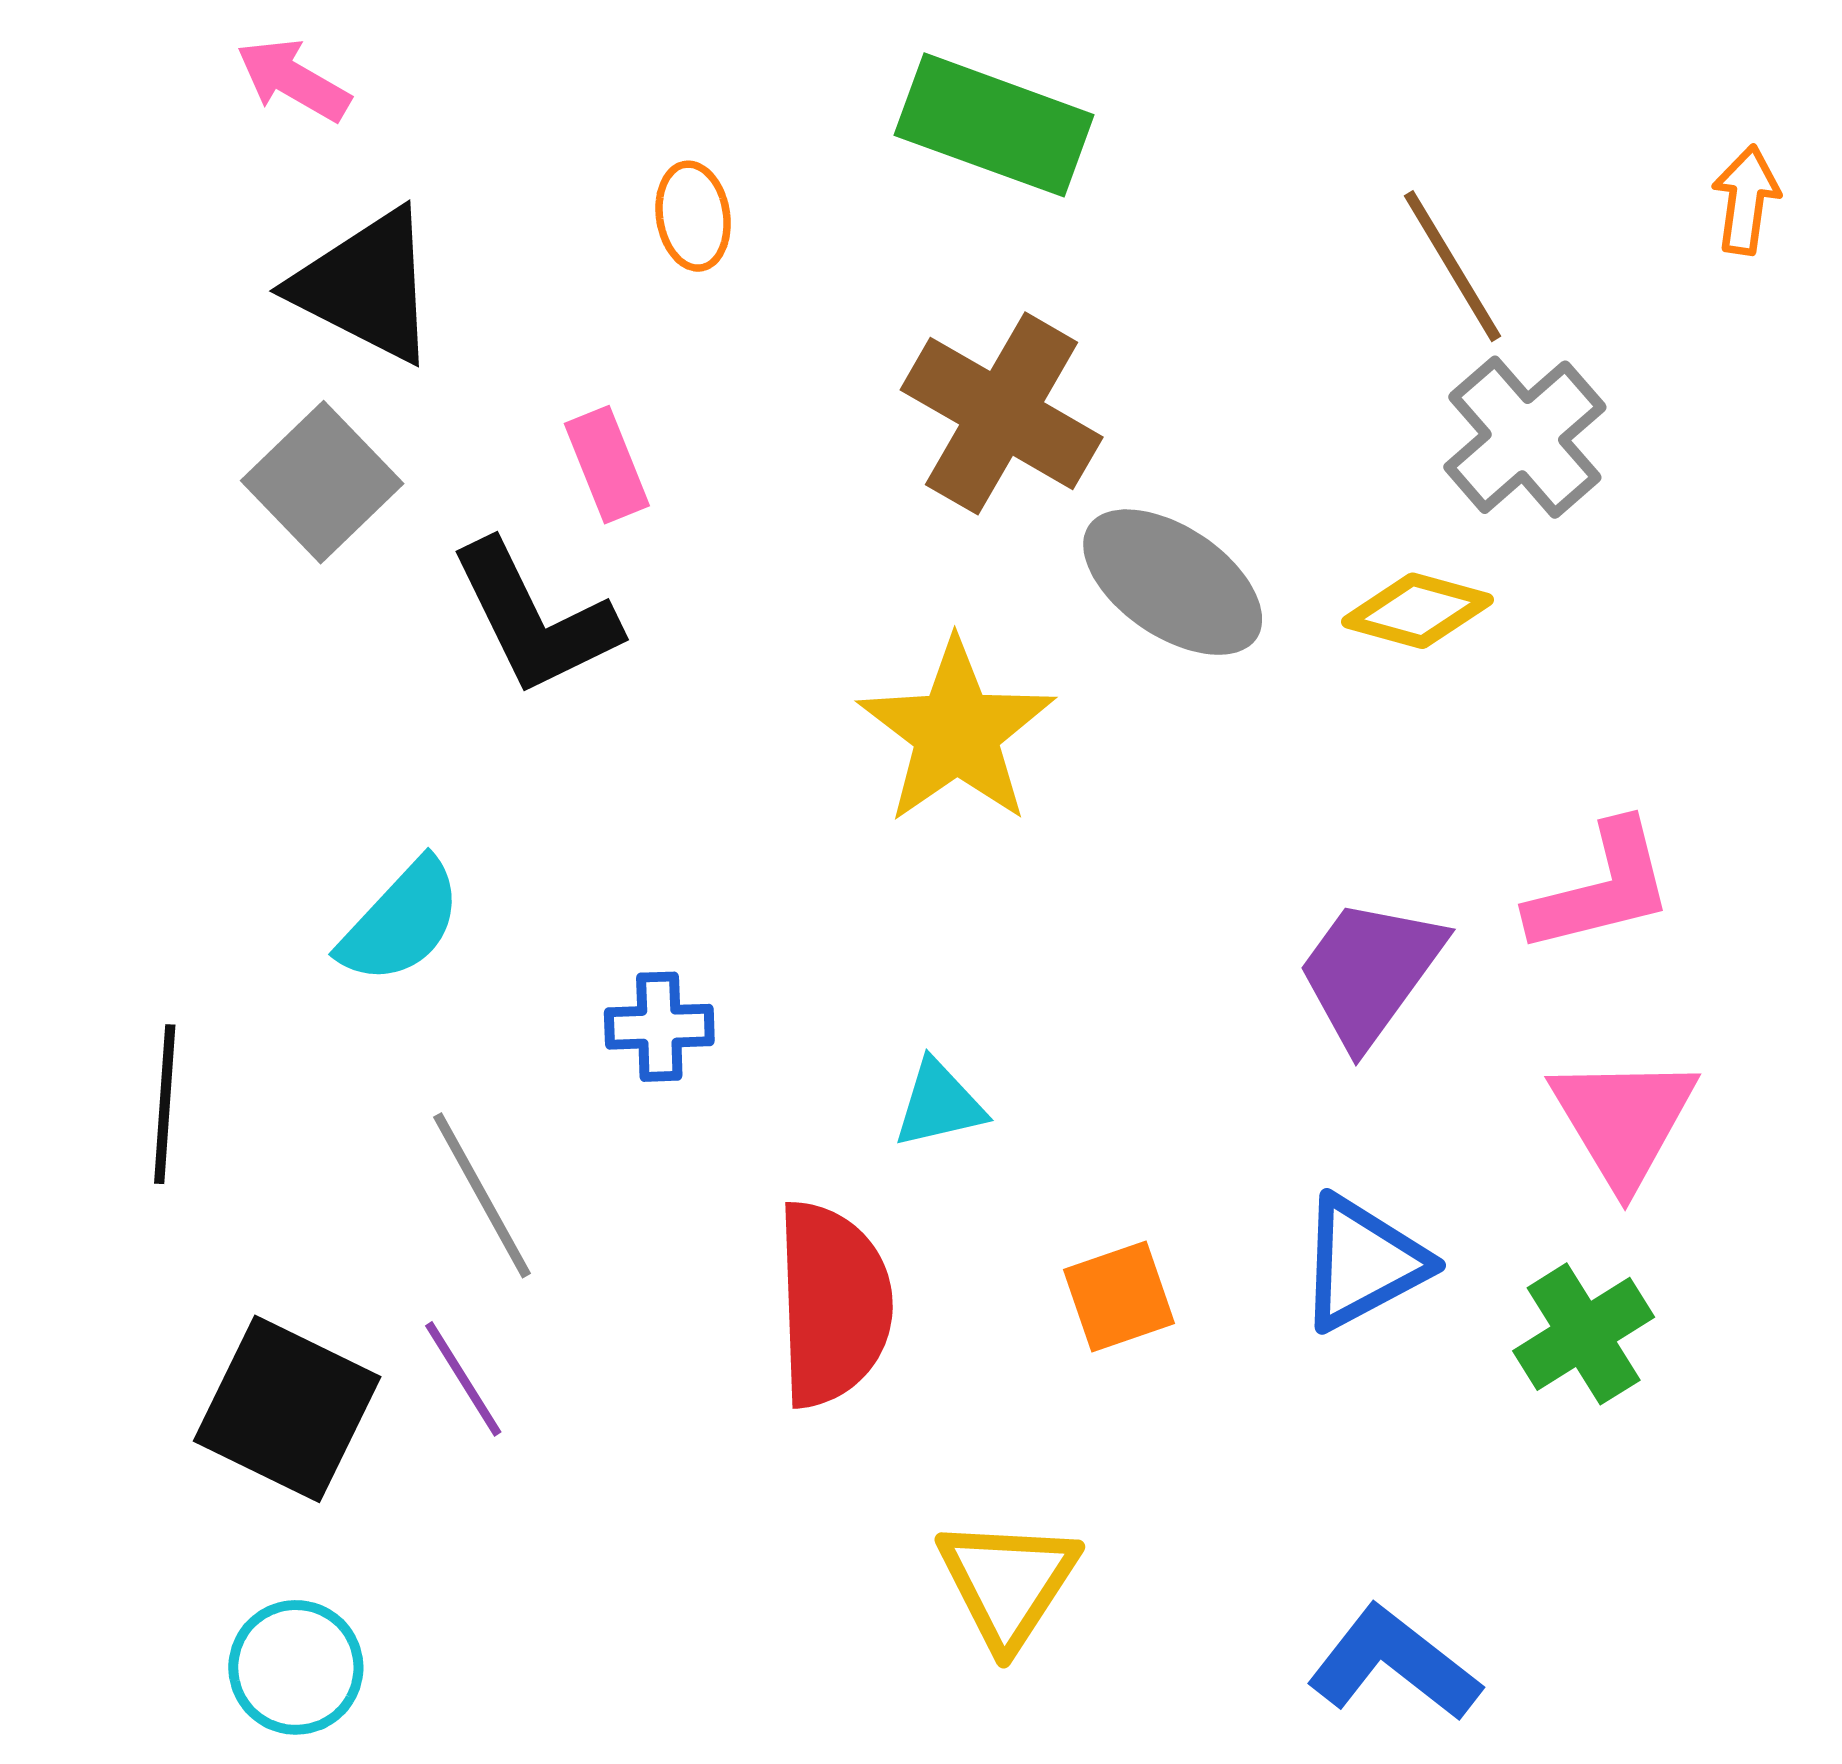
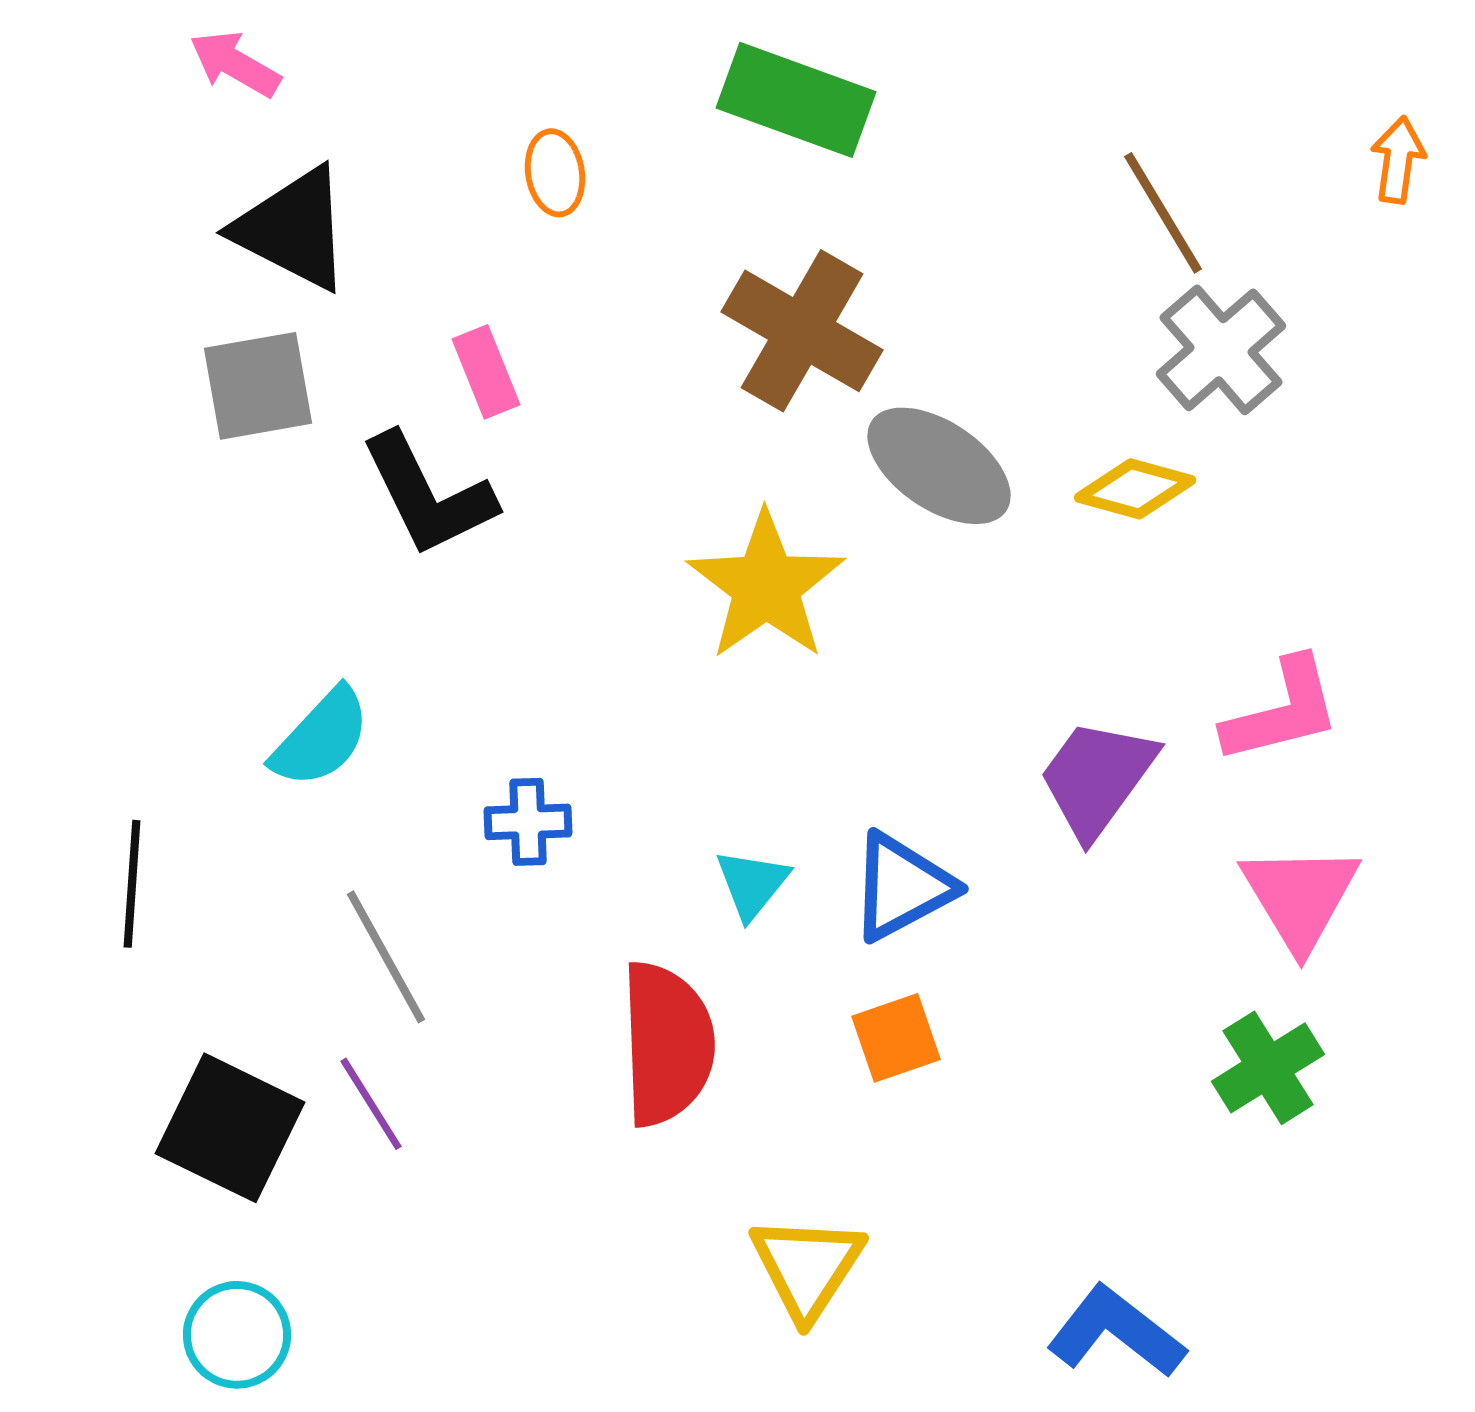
gray square: (322, 482) -> (258, 386), turned 34
cyan triangle: (939, 1104) -> (752, 884), turned -38
blue triangle: (1363, 1263) -> (902, 887), moved

